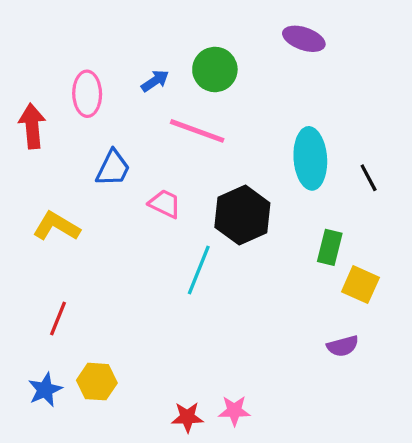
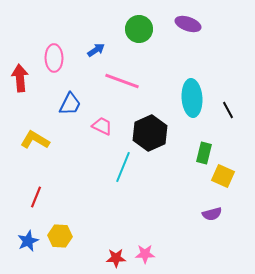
green circle: (215, 69) -> (139, 29), moved

